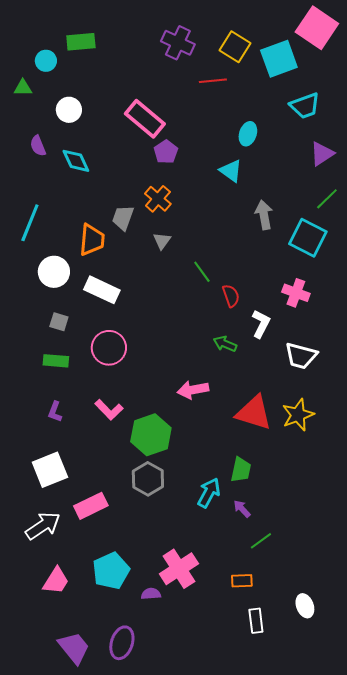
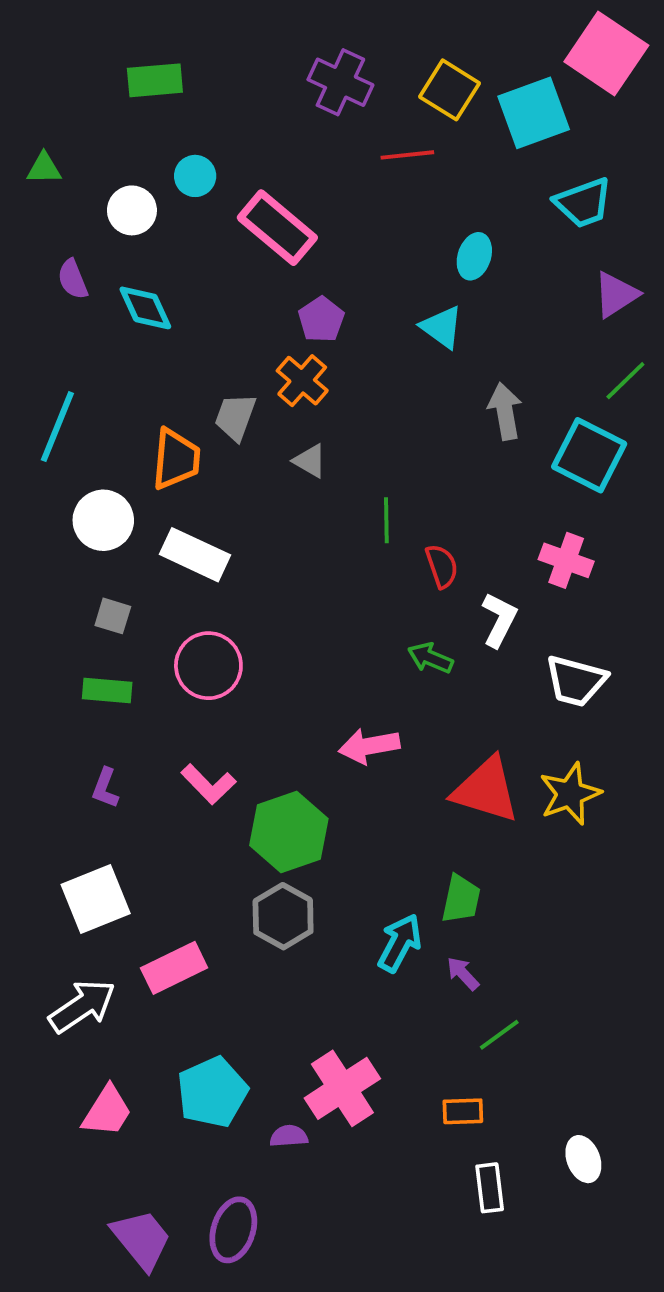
cyan circle: (46, 61) -> (195, 176), moved
purple pentagon: (166, 152) -> (321, 319), moved
gray triangle: (162, 241) -> (310, 461), turned -36
green line: (202, 272) -> (386, 520), turned 35

